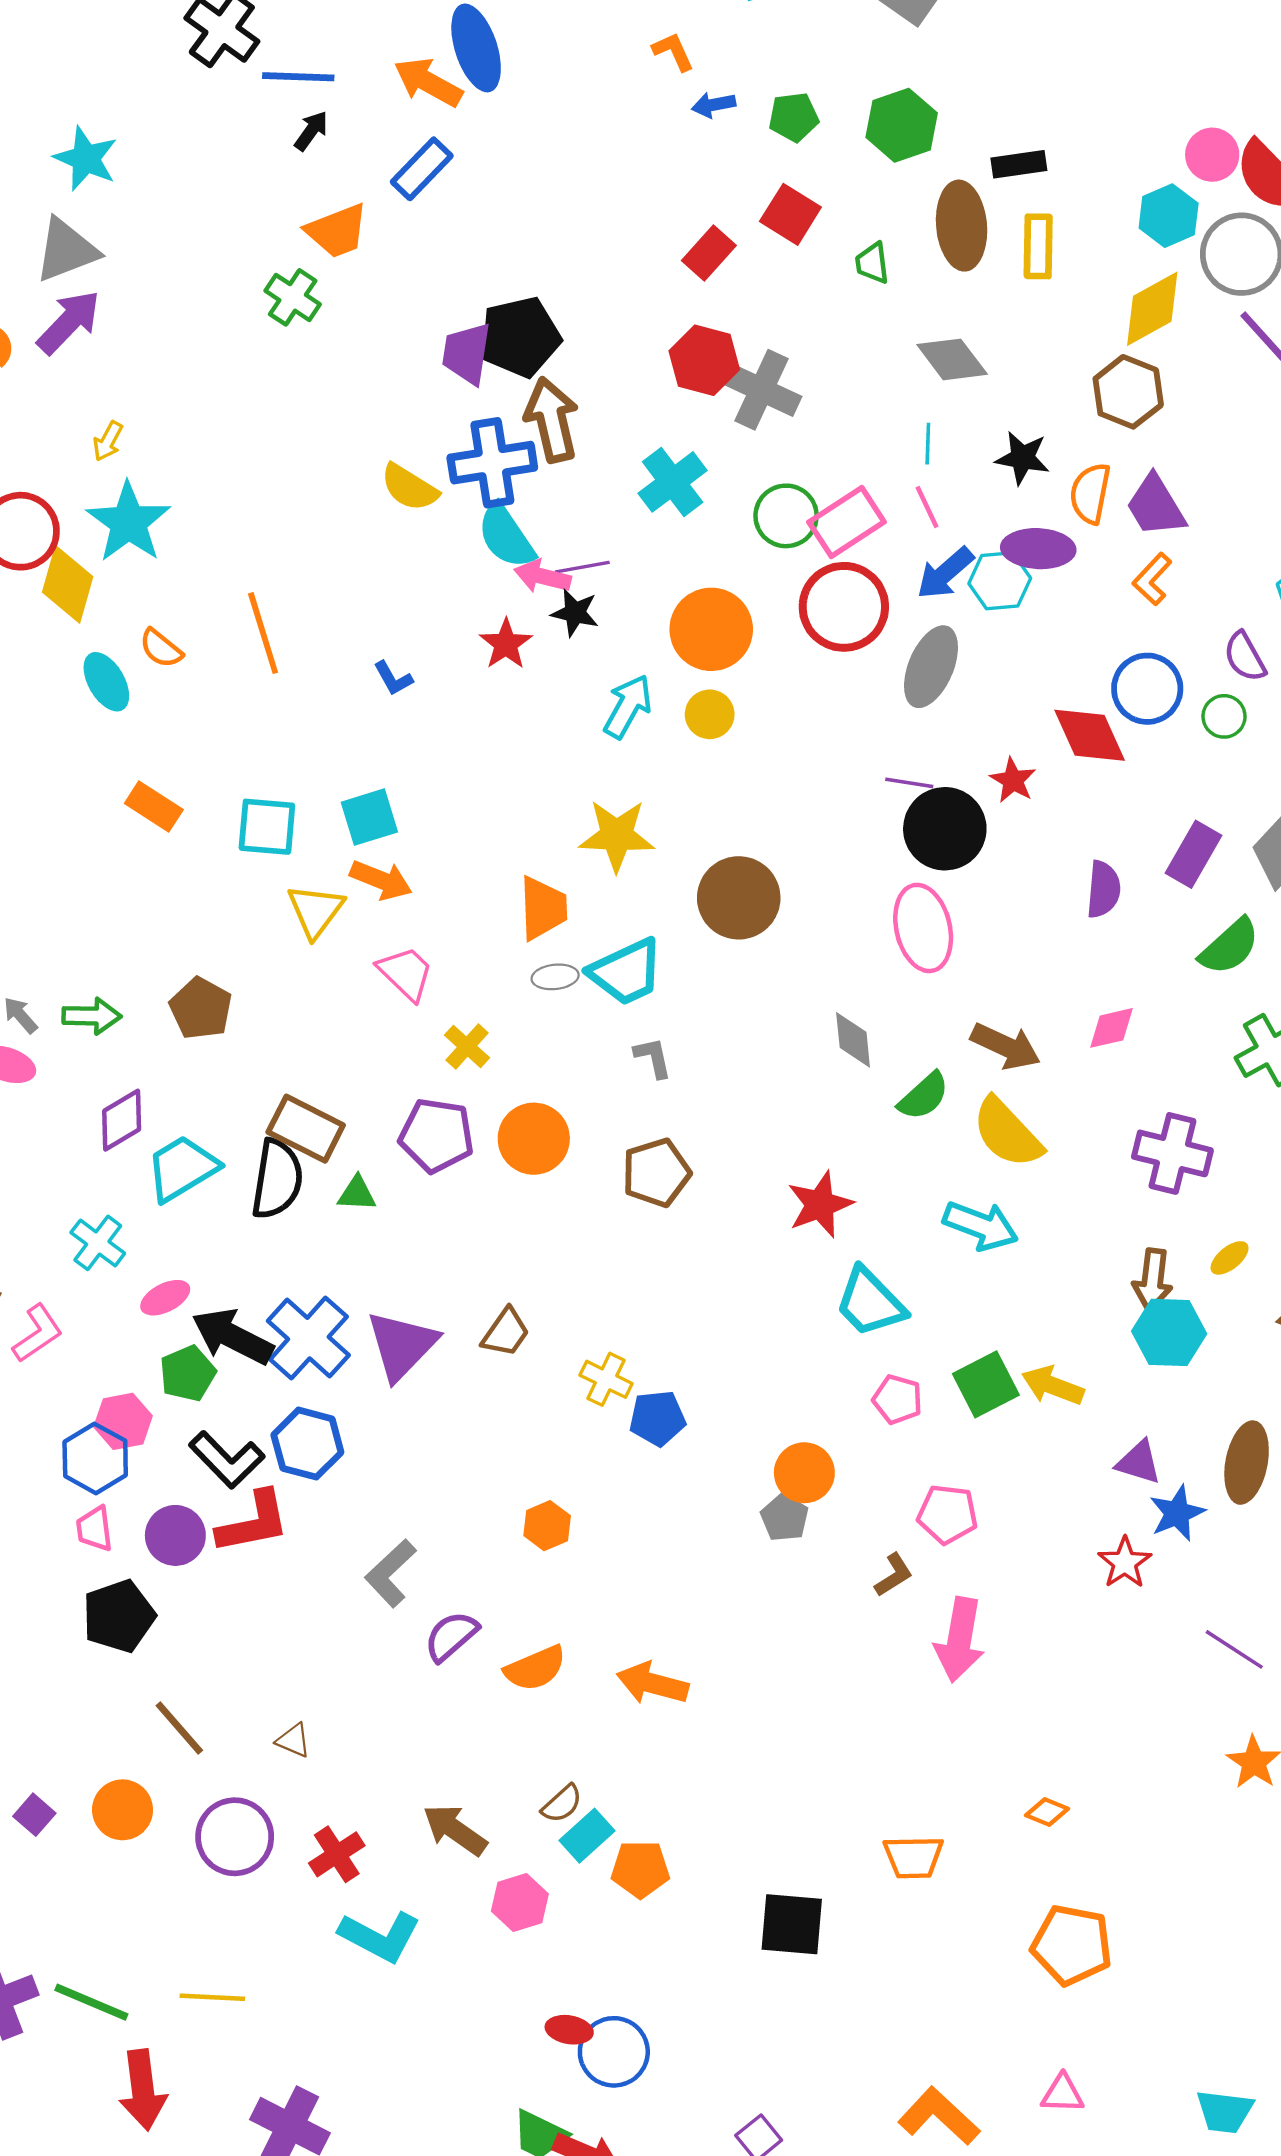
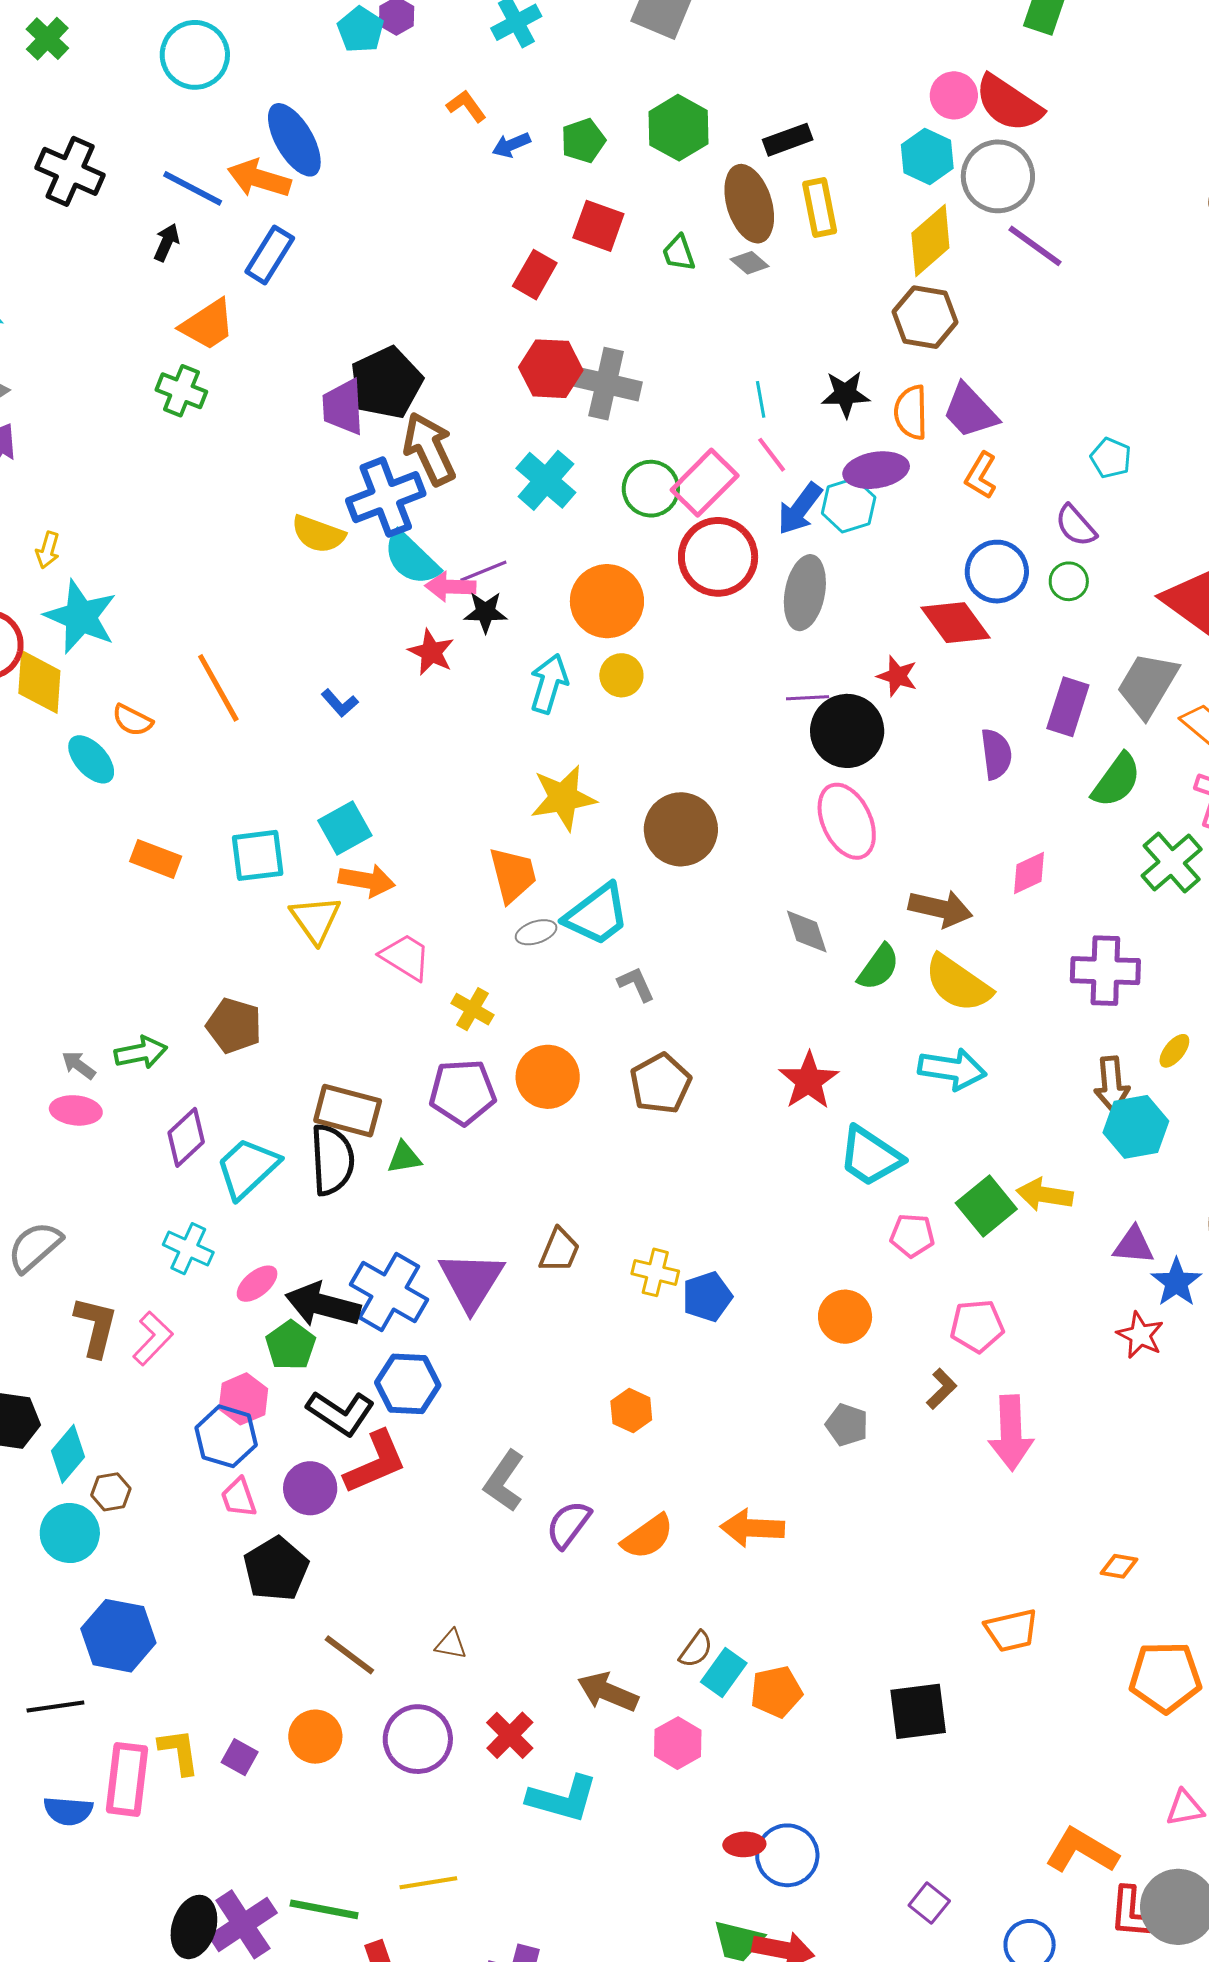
blue line: (298, 77) -> (193, 188), moved, turned 38
gray diamond: (952, 359) -> (750, 263), moved, size x0.6
gray pentagon: (784, 1518) -> (847, 1425), moved

